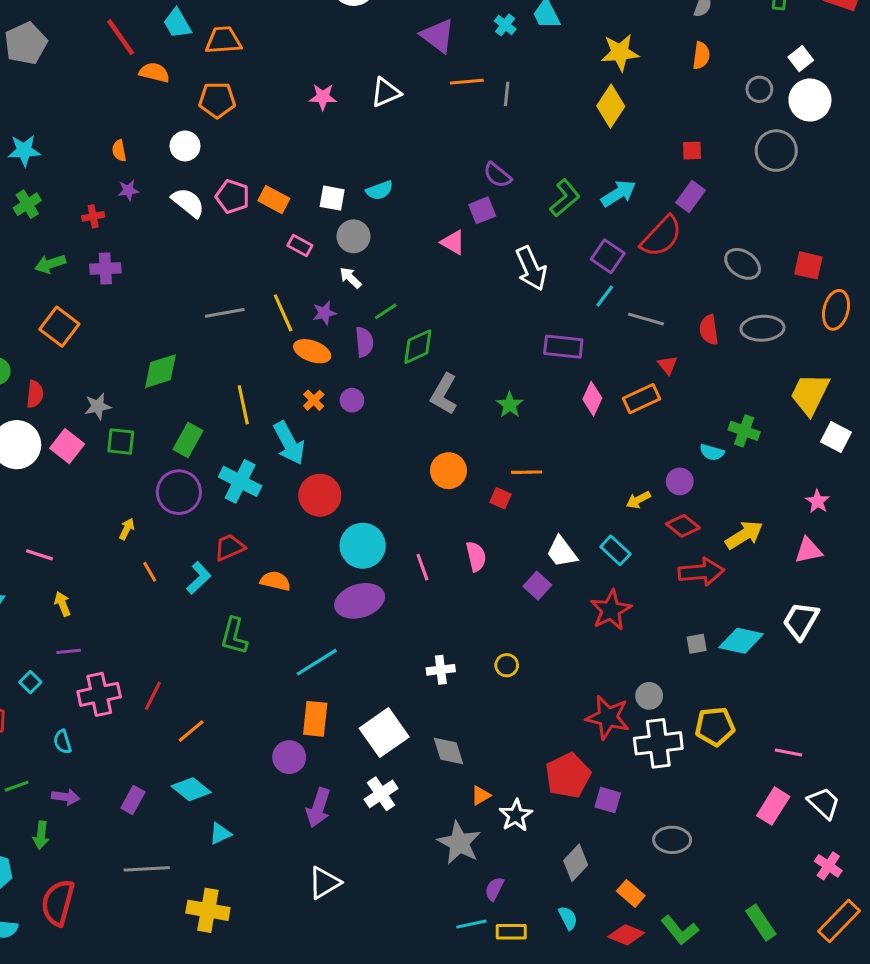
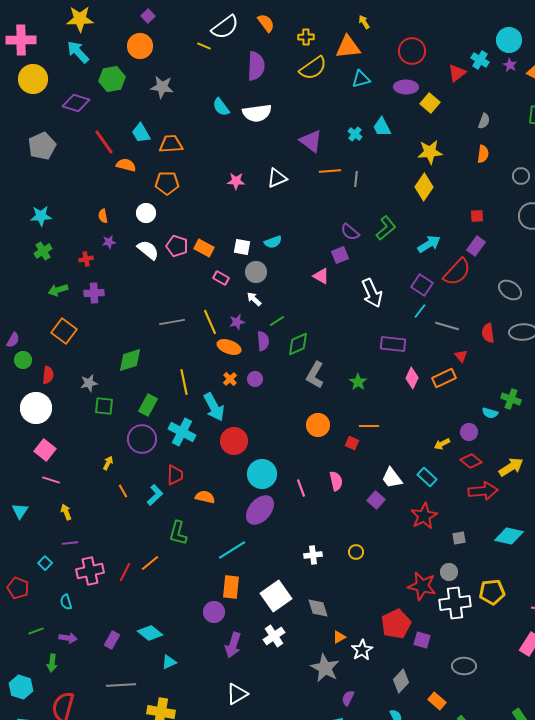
green L-shape: (565, 198) -> (386, 228), moved
pink square: (67, 446) -> (45, 450), moved
red trapezoid: (229, 547) -> (175, 475), turned 115
purple ellipse: (360, 601) -> (260, 510), turned -32
gray square: (697, 644) -> (459, 538), moved
orange line: (191, 731) -> (150, 563), moved

